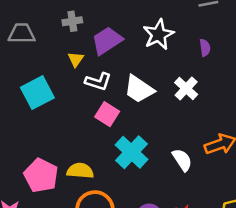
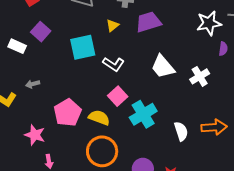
white star: (159, 35) -> (209, 23), moved
yellow triangle: (76, 59) -> (112, 26), moved
white L-shape: (98, 82) -> (114, 64), moved
pink square: (107, 114) -> (118, 96), moved

